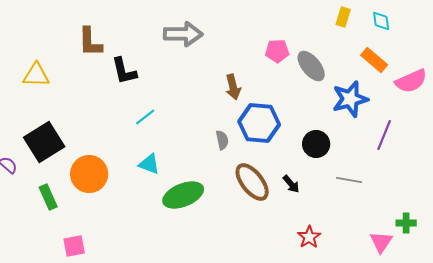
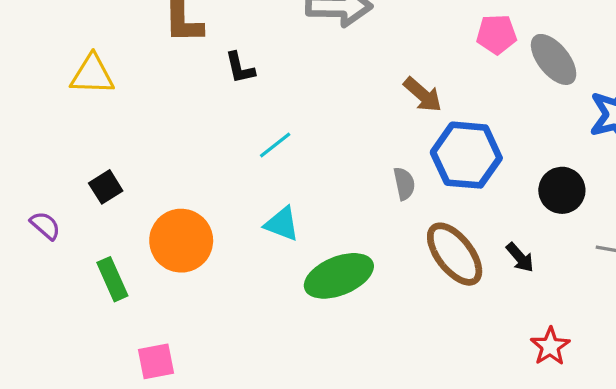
black L-shape: (124, 71) -> (240, 68), size x0.7
brown arrow: (233, 87) -> (423, 95), turned -35
black square: (44, 142) -> (106, 187), size x0.5

